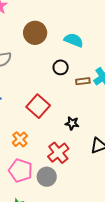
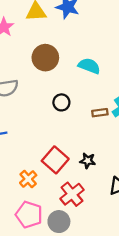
black circle: (61, 67) -> (61, 102), moved
red square: (38, 106) -> (55, 160), moved

